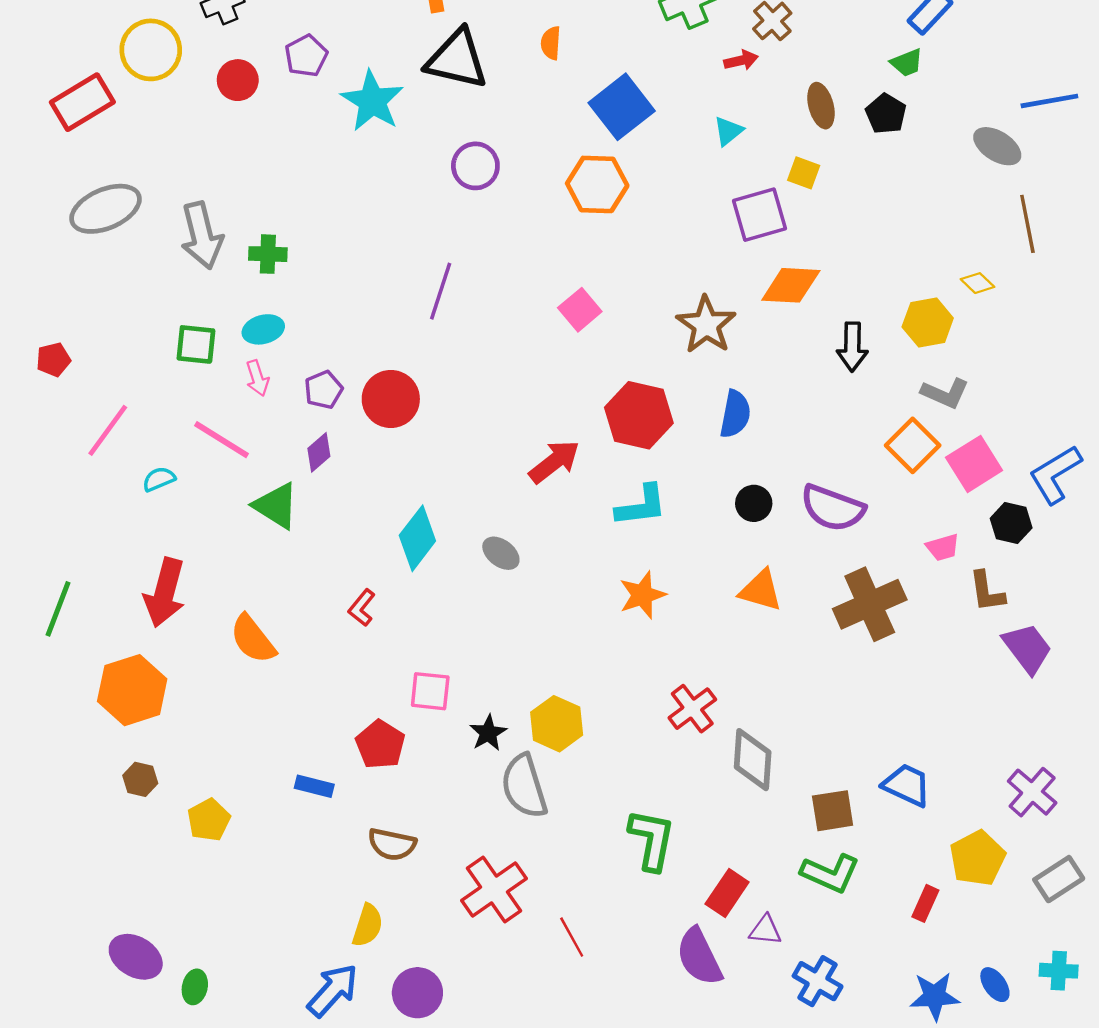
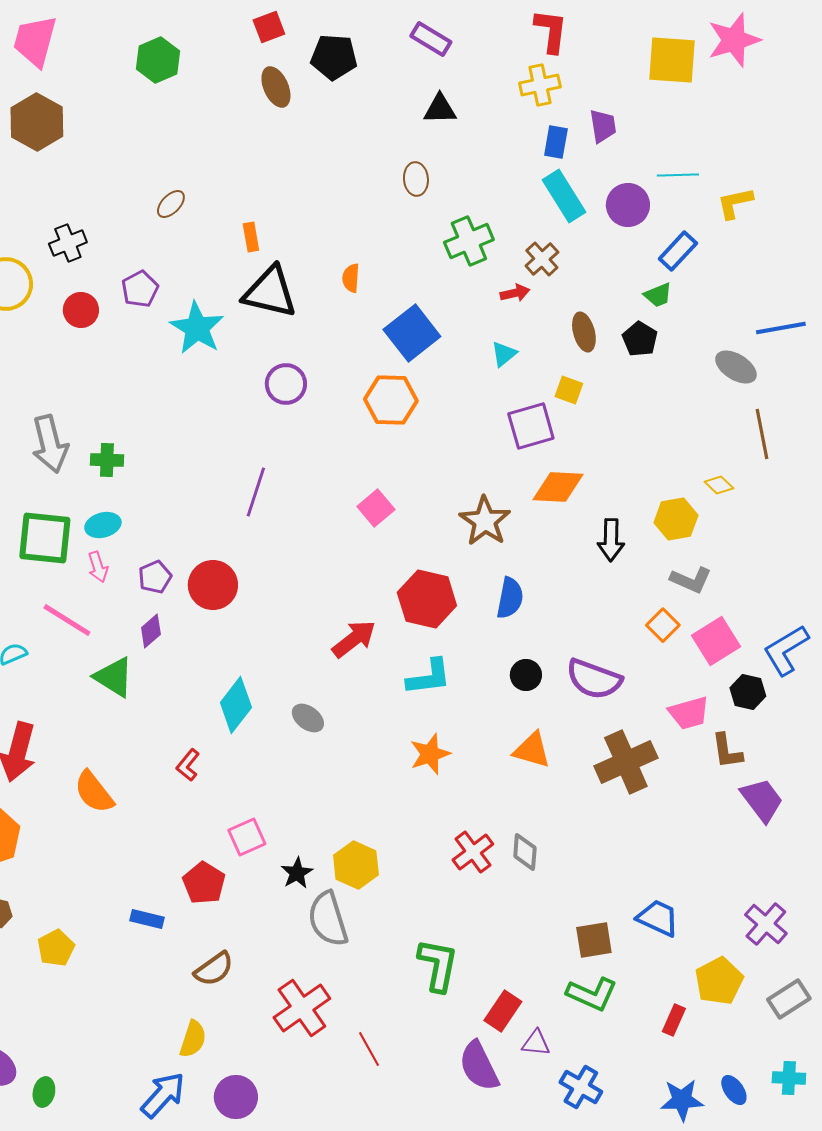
green square: (196, 344) -> (45, 538), size x1.5
orange square: (913, 445) -> (663, 625), size x0.7
pink trapezoid: (943, 547) -> (689, 713), size x1.4
pink square: (430, 691) -> (247, 837), turned -30
gray diamond: (753, 760) -> (525, 852), moved, size x0.7
brown semicircle: (392, 844) -> (214, 969), turned -48

